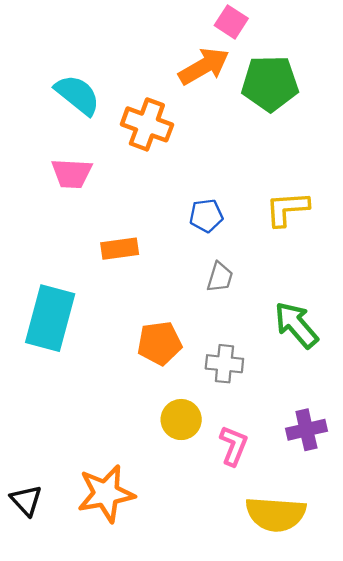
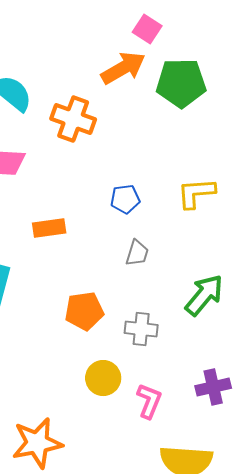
green arrow: (296, 325) -> (204, 295), turned 81

